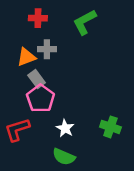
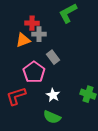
red cross: (38, 18) -> (32, 23), moved
gray rectangle: (37, 79) -> (53, 57), moved

